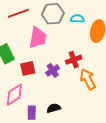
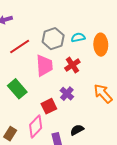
red cross: (74, 60) -> (72, 65), moved
red square: (28, 68) -> (49, 106), moved

